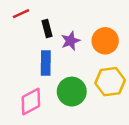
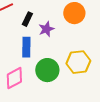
black rectangle: (47, 28) -> (27, 19), turned 40
orange circle: (105, 41) -> (74, 13), moved

